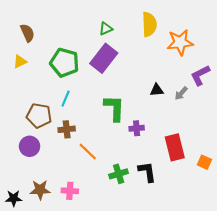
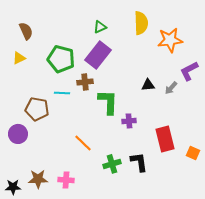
cyan line: (66, 99) -> (62, 93), turned 70
brown cross: (67, 129) -> (85, 82), moved
purple circle: (30, 146) -> (18, 134), moved

